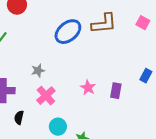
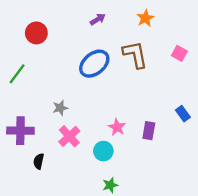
brown L-shape: (104, 24) -> (135, 55), turned -96
blue rectangle: (146, 76) -> (183, 114), turned -64
cyan circle: (58, 127) -> (103, 151), moved

